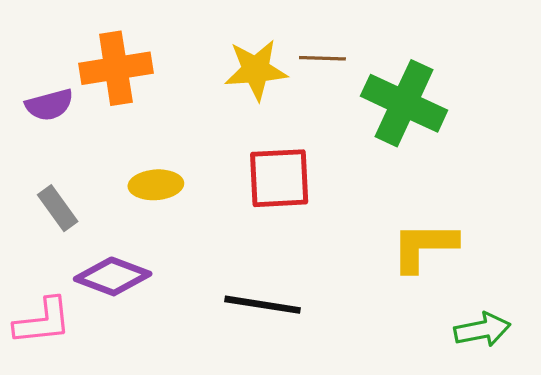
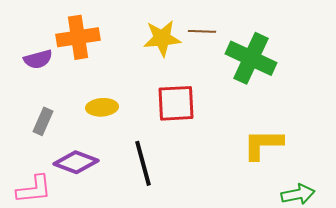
gray rectangle: (58, 208) -> (43, 121), turned 60
black line: (262, 305) -> (143, 163), moved, turned 66

